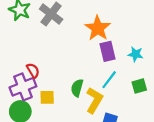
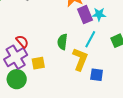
cyan star: (136, 54) -> (99, 14), moved
green semicircle: (77, 88) -> (62, 42), moved

